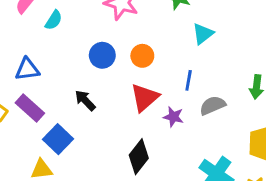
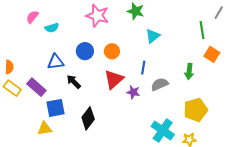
cyan semicircle: (54, 20) -> (52, 28), turned 40
blue triangle: (27, 69) -> (55, 62), moved
blue square: (58, 139) -> (56, 108), turned 36
black diamond: (139, 157) -> (88, 118), moved

